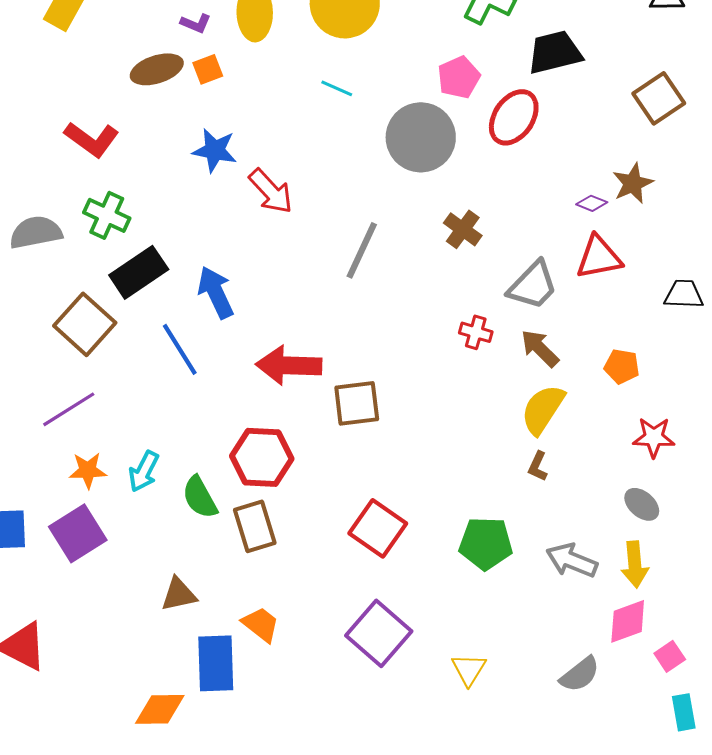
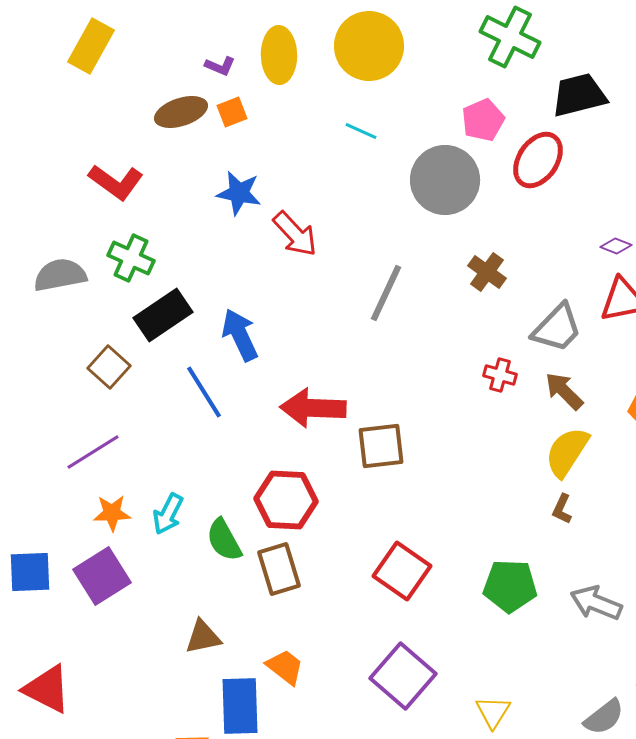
brown square: (85, 324) -> (109, 367), size x0.7

